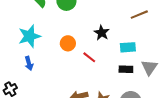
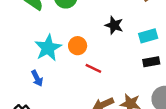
cyan star: (29, 36) -> (48, 48), moved
red line: (89, 57) -> (93, 68), moved

